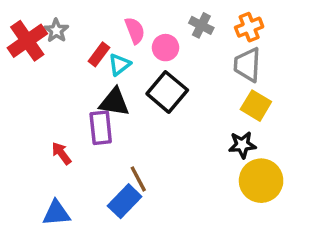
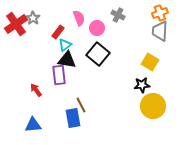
orange cross: (249, 27) -> (160, 13), moved
cyan triangle: (119, 65) -> (65, 45), moved
gray trapezoid: (247, 65) -> (160, 31), moved
blue rectangle: (125, 201) -> (73, 118), turned -54

